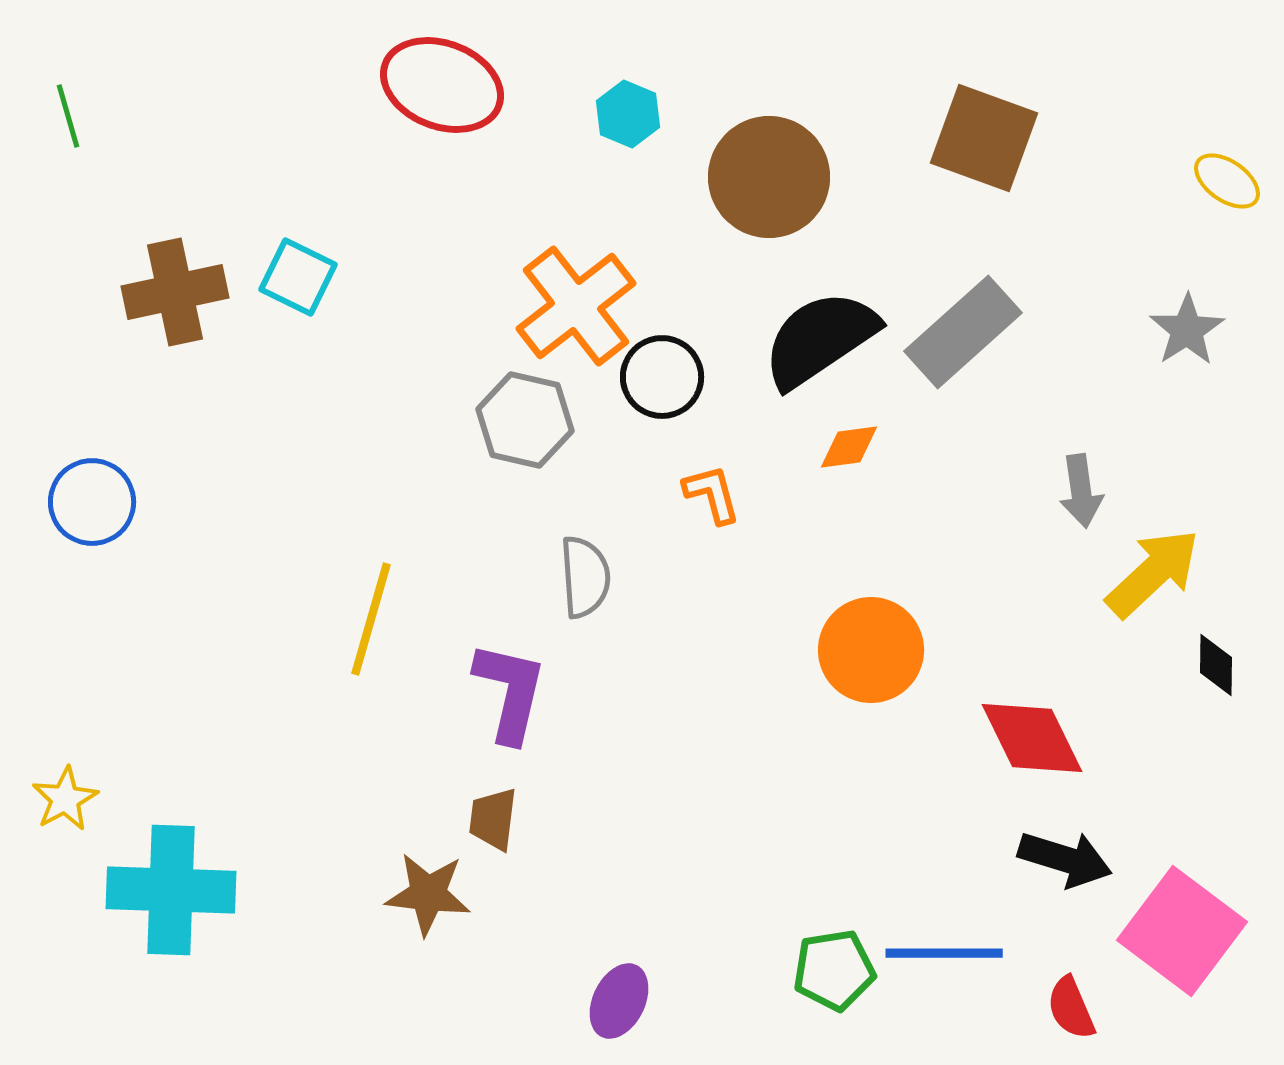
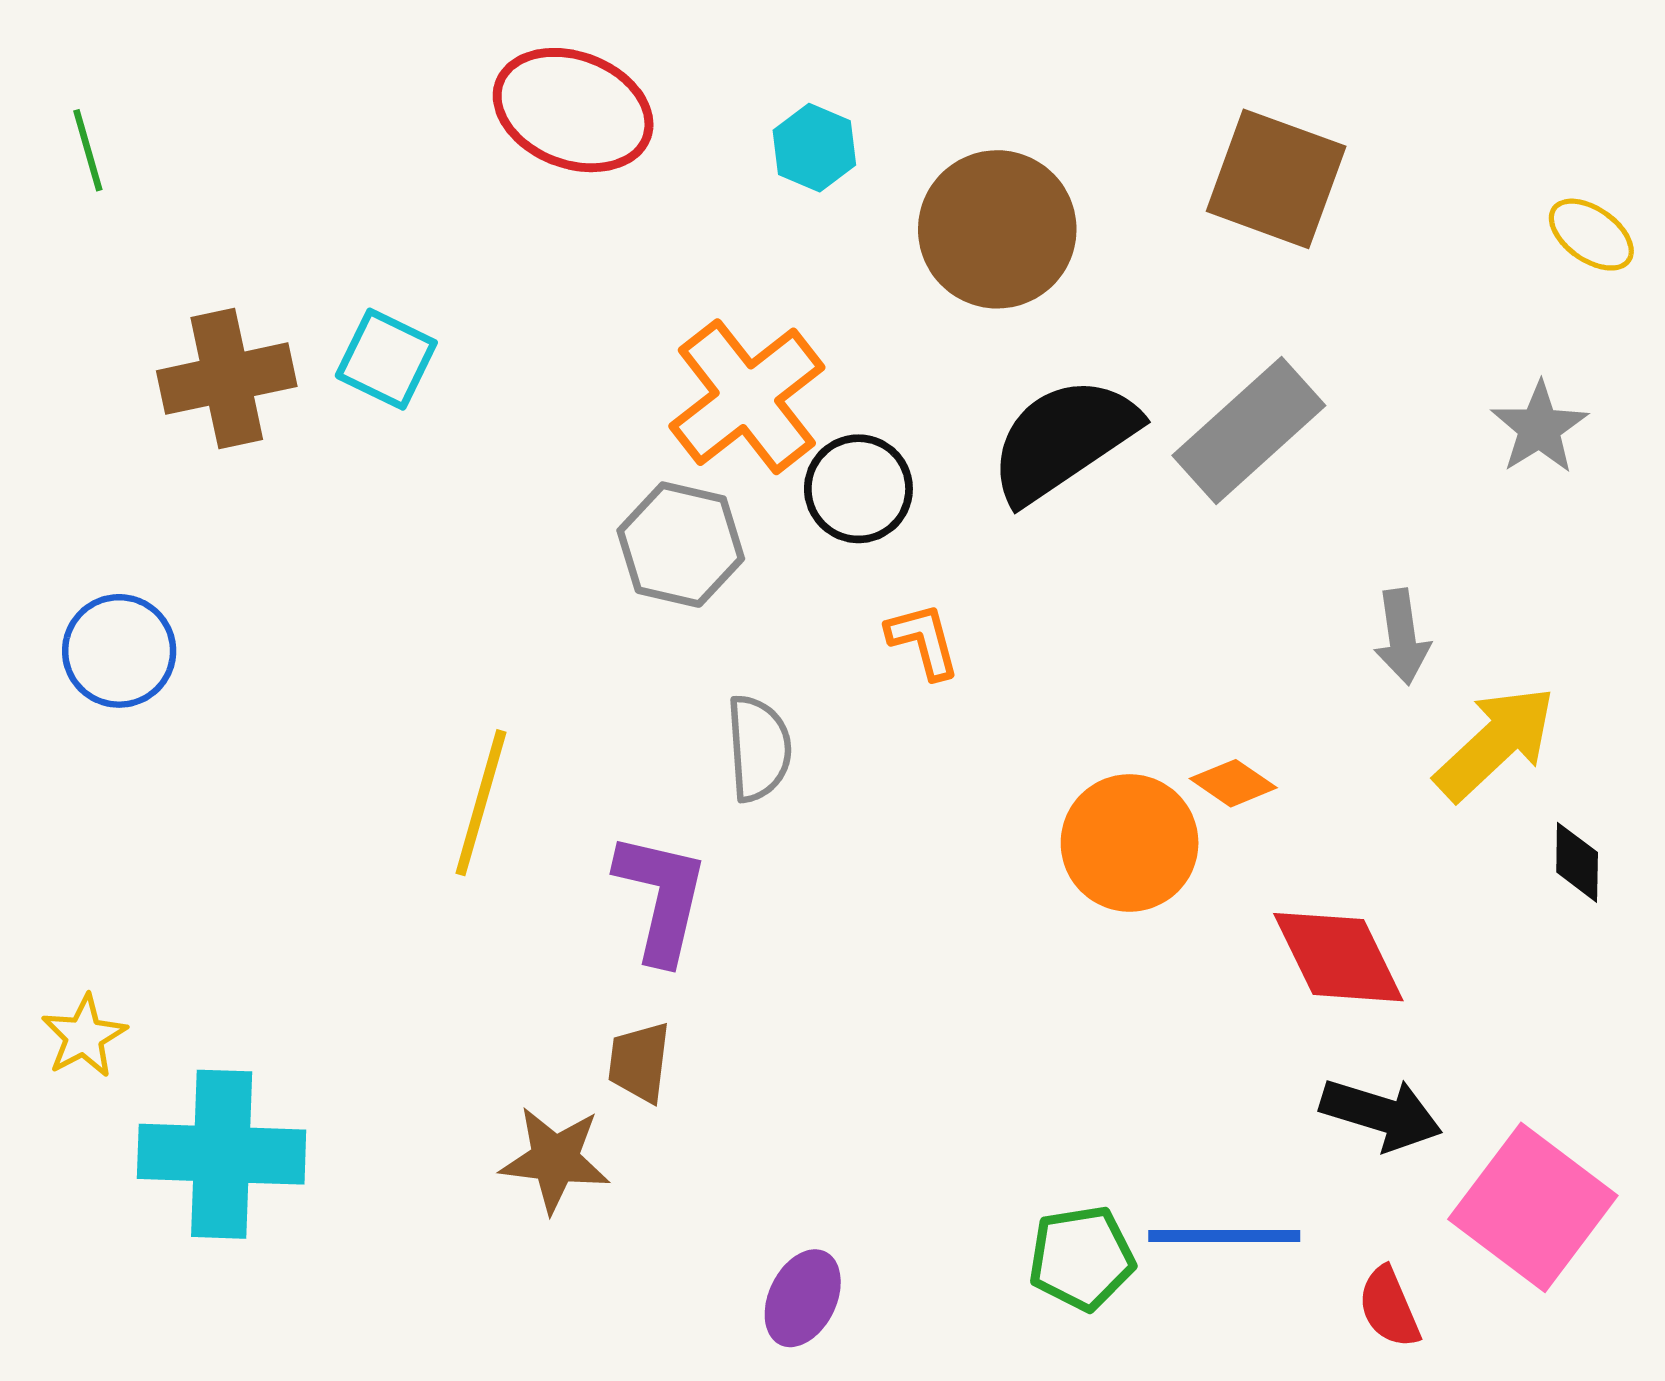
orange diamond: (849, 447) -> (1233, 783), moved, turned 42

